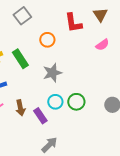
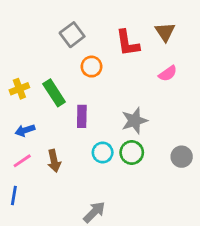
gray square: (22, 16) -> (72, 35), moved
gray star: (52, 73) -> (134, 121), moved
purple rectangle: (40, 116) -> (82, 116), moved, turned 35

